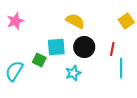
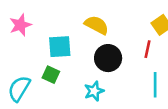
cyan square: (56, 47) -> (60, 47), moved
red line: (112, 49) -> (147, 49), moved

